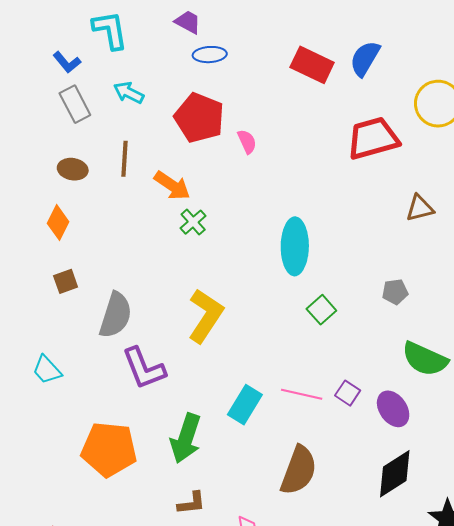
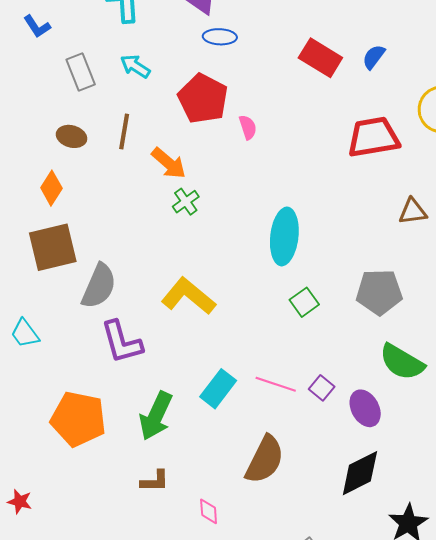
blue semicircle: (365, 58) -> (374, 57), size x0.7
blue L-shape: (67, 62) -> (37, 26), moved
brown square: (66, 281) -> (53, 247), size x2.0
gray pentagon: (395, 292) -> (379, 292), size x1.8
yellow L-shape: (206, 316) -> (188, 296), turned -90

